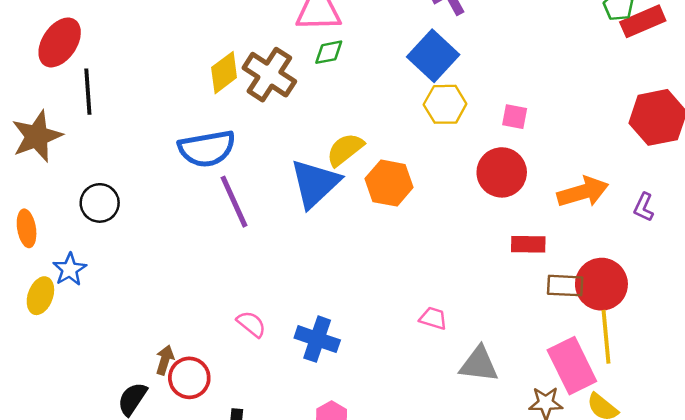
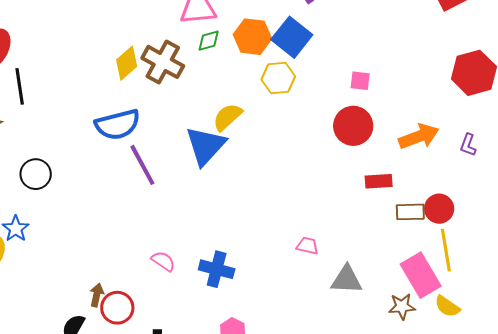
yellow hexagon: (445, 104) -> (278, 78), moved
orange hexagon: (389, 183) -> (252, 37), moved
red circle: (601, 284) -> (439, 209), size x0.7

